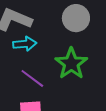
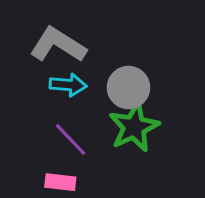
gray circle: (76, 18) -> (128, 88), moved

